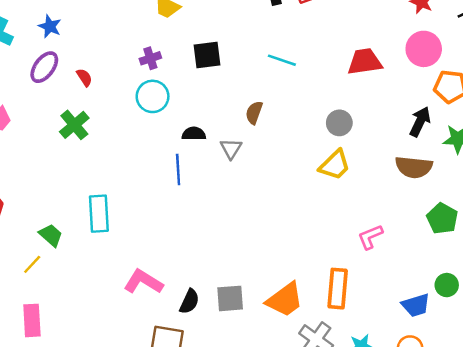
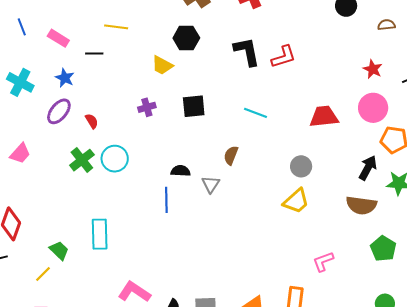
cyan circle: (153, 96) -> (115, 159), moved

